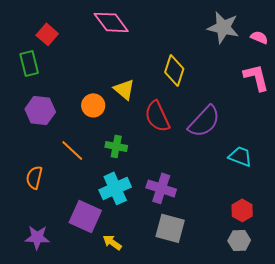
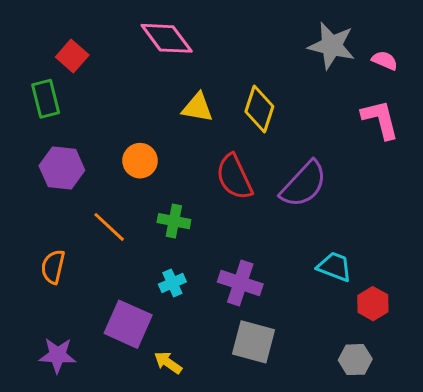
yellow triangle: (124, 89) -> (197, 108), moved, turned -30
cyan trapezoid: (240, 156) -> (335, 267), moved
cyan cross: (115, 188) -> (172, 283), size x0.6
red hexagon: (242, 210) -> (373, 304), moved

